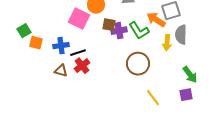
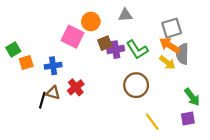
orange arrow: (156, 20) -> (169, 45), moved
brown square: (109, 25) -> (105, 43), turned -32
orange square: (36, 43) -> (26, 62), turned -32
yellow arrow: (167, 43) -> (167, 62), turned -56
black line: (78, 53) -> (42, 100), moved, turned -56

